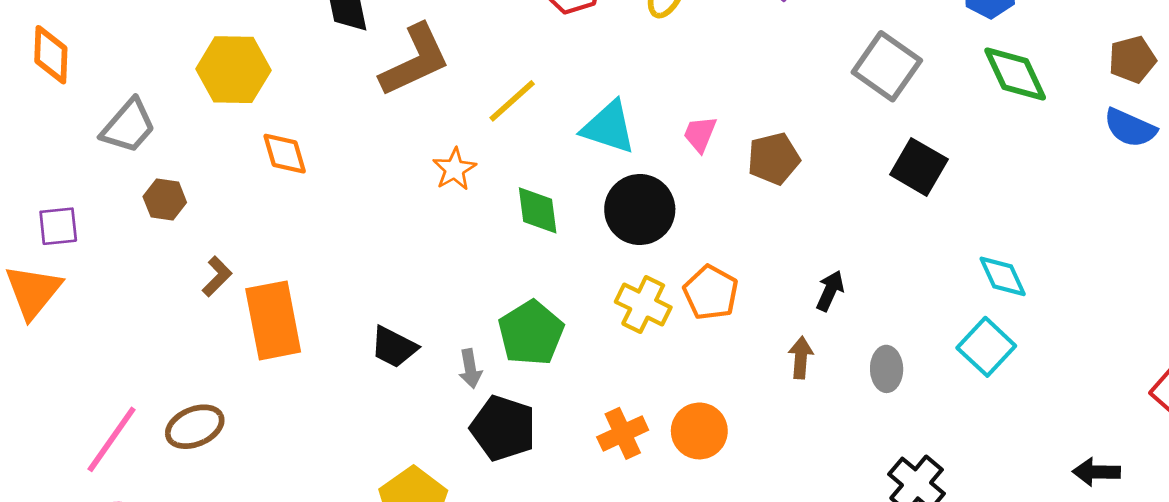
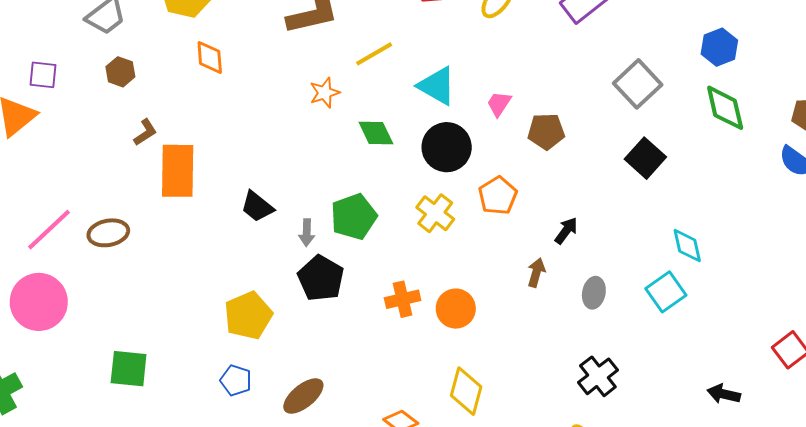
green diamond: (538, 210) -> (376, 133), turned -30
orange pentagon: (711, 293) -> (498, 196), moved

